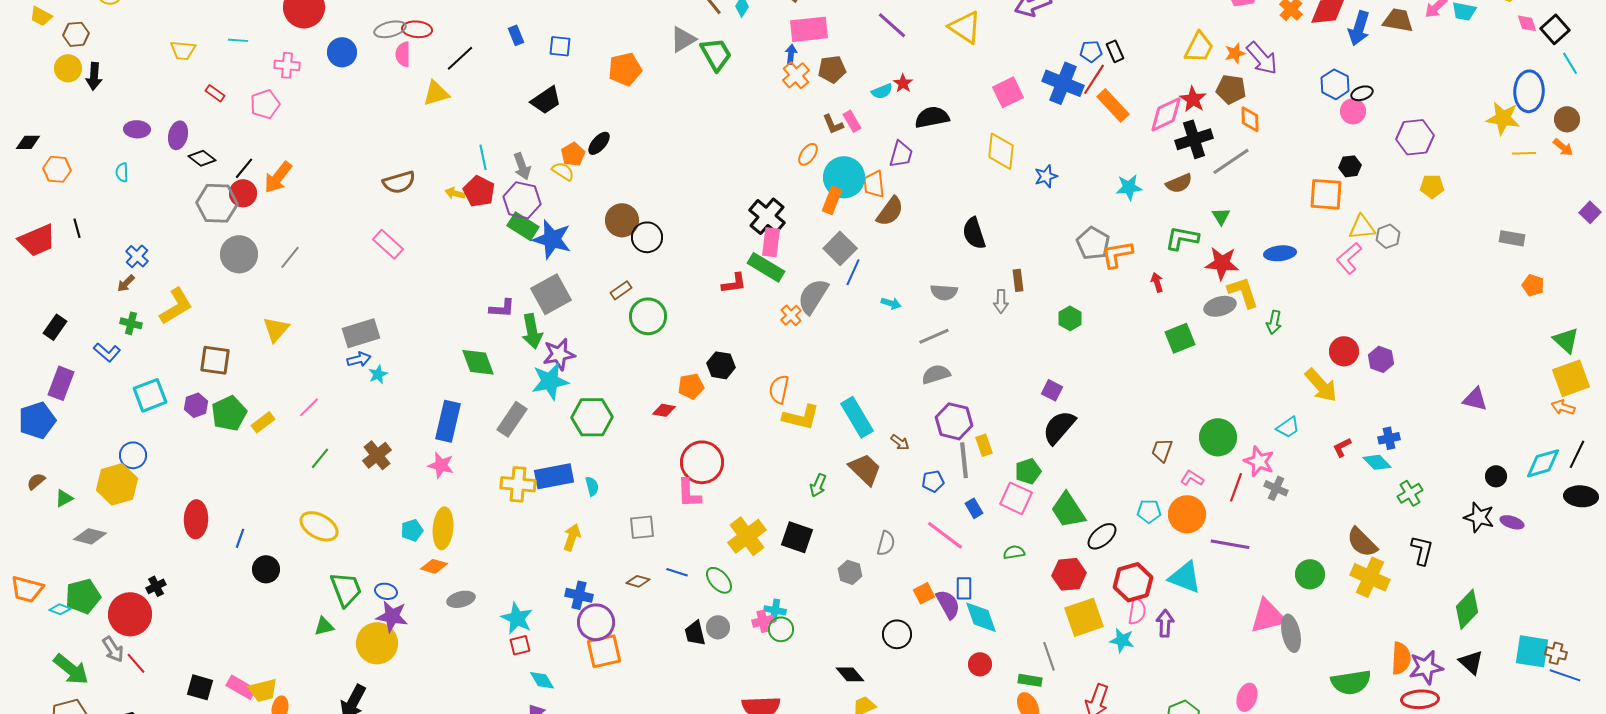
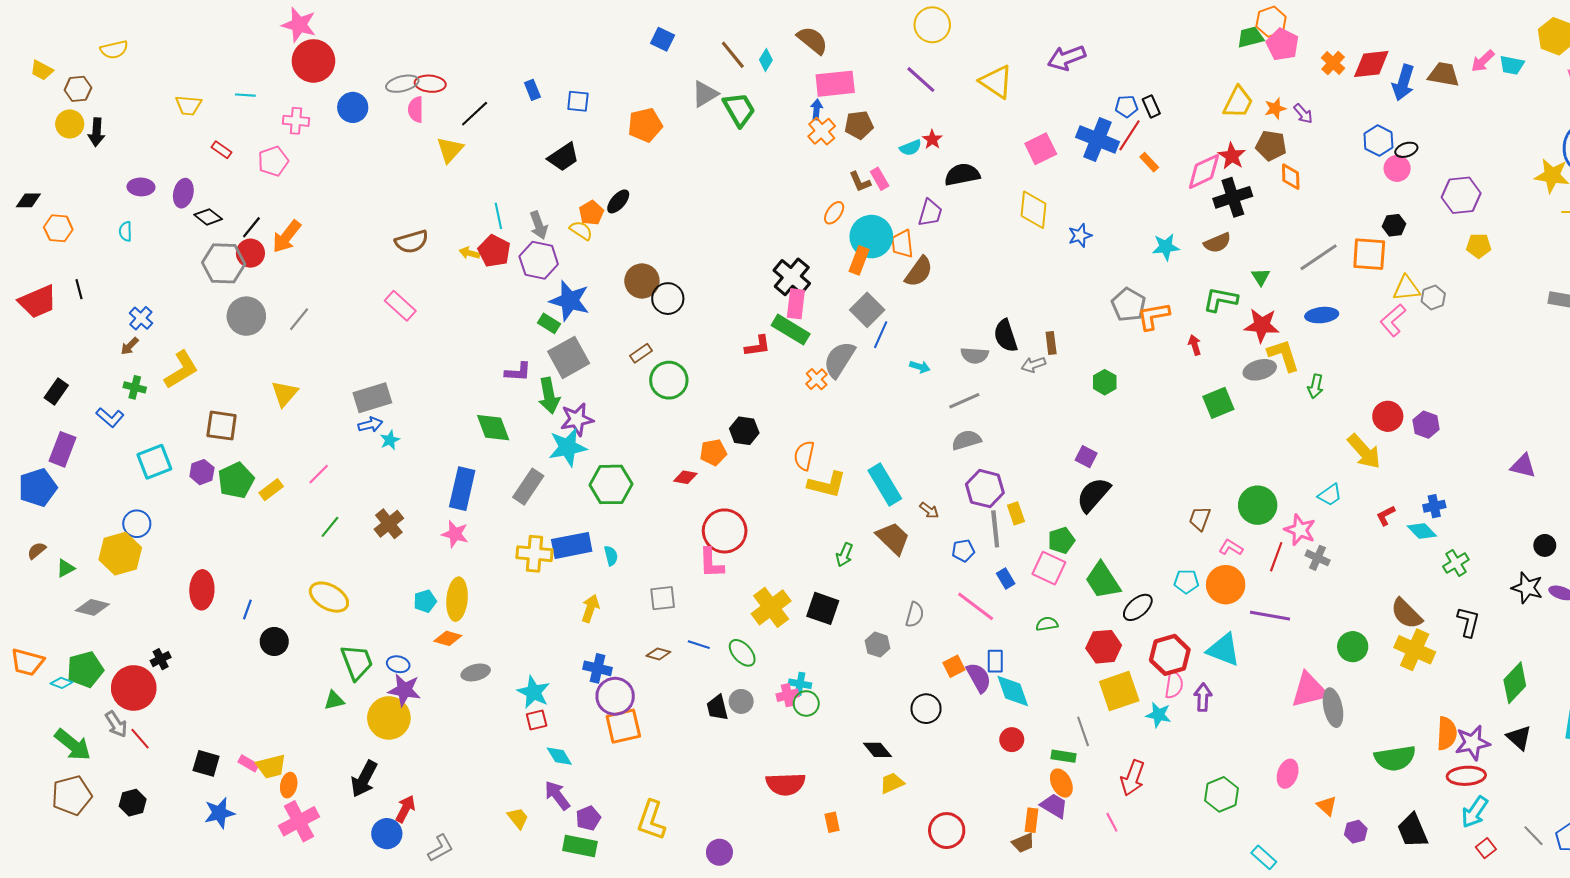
purple arrow: (1262, 58) -> (1303, 114), size x0.6
yellow triangle: (436, 93) -> (450, 150), turned -32
orange rectangle: (1113, 105) -> (1149, 162), size x0.6
gray line: (1231, 161) -> (1319, 257), moved
green rectangle: (523, 226) -> (549, 323), moved, size x0.7
black semicircle: (974, 233) -> (1006, 336), moved
gray arrow: (1001, 301) -> (1033, 365), turned 70
pink rectangle: (241, 687) -> (248, 763), size x0.7

